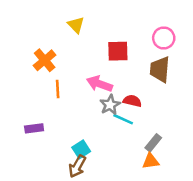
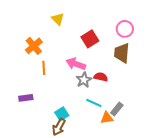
red square: (118, 51) -> (90, 39), turned -30
cyan line: (123, 119) -> (94, 103), moved
orange triangle: (151, 161) -> (107, 118), moved

